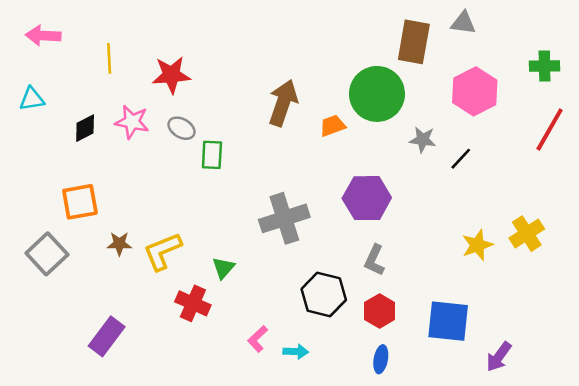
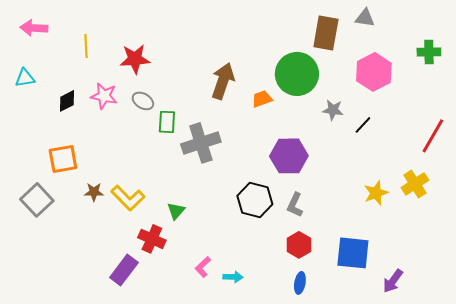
red line: (550, 129) -> (433, 136), moved
gray cross: (284, 218) -> (201, 143), moved
yellow L-shape: (162, 251) -> (128, 198), turned -112
black hexagon: (324, 294) -> (255, 200), moved
purple rectangle: (107, 336) -> (124, 270), moved

